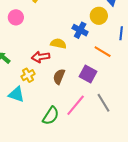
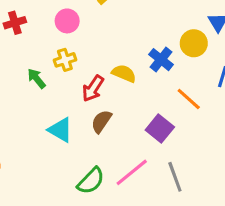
red arrow: (41, 57) -> (93, 88), turned -60
yellow cross: (28, 75) -> (65, 60), moved
brown semicircle: (59, 77) -> (101, 121), moved
cyan triangle: (16, 94) -> (60, 130), moved

